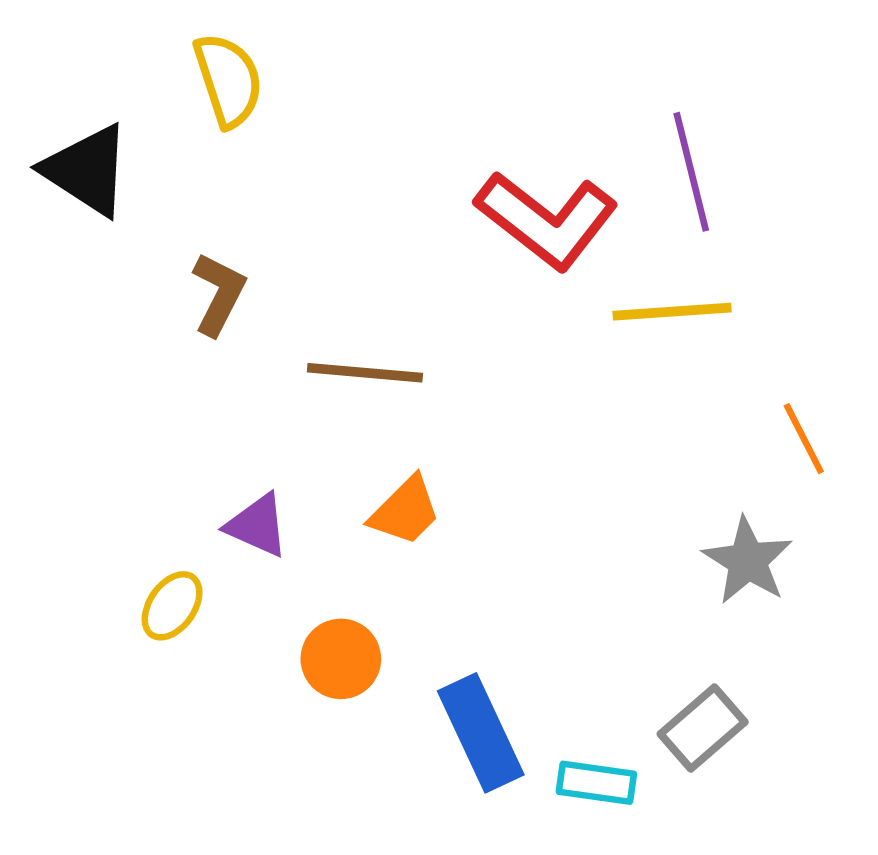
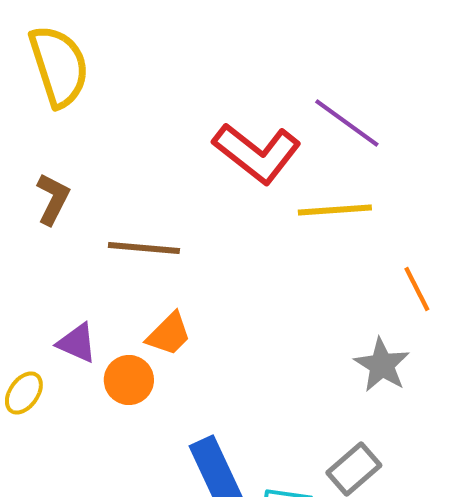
yellow semicircle: (228, 80) -> (59, 66), size x1.4
purple line: (691, 172) -> (347, 123), turned -40
orange circle: (341, 659) -> (129, 380), moved

